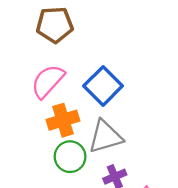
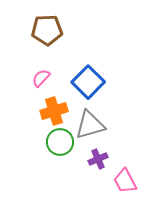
pink semicircle: (48, 81) -> (41, 78), size x0.6

